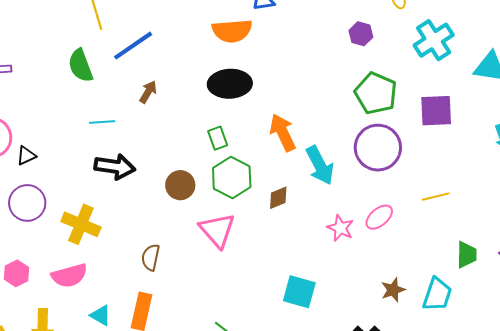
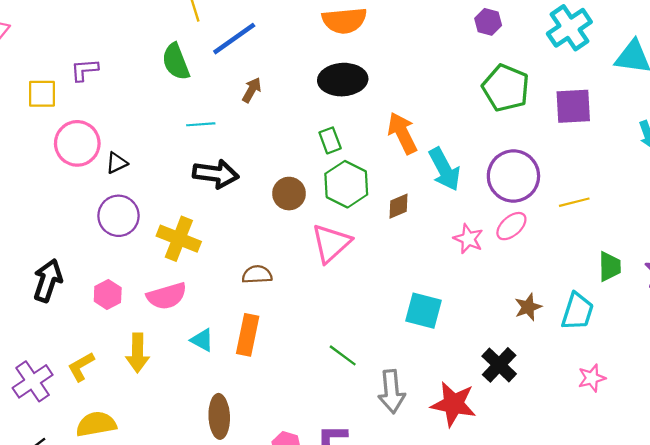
purple circle: (378, 148) -> (513, 176), moved
pink triangle: (217, 230) -> (331, 243), turned 30
brown semicircle: (151, 257) -> (257, 275), turned 76

